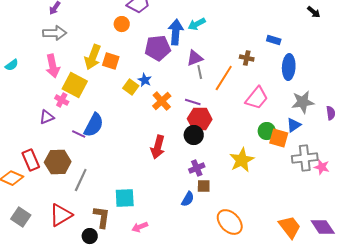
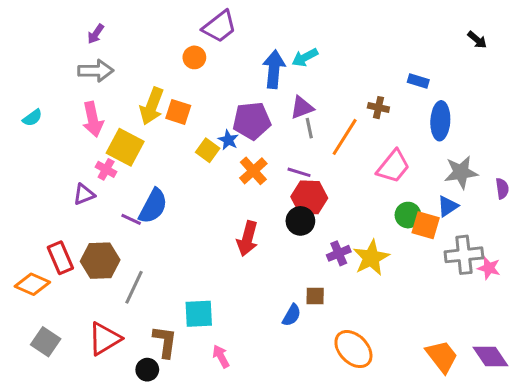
purple pentagon: (158, 48) -> (252, 121), moved
purple cross: (197, 168) -> (339, 253), moved
pink arrow: (140, 227) -> (221, 356), turned 84

